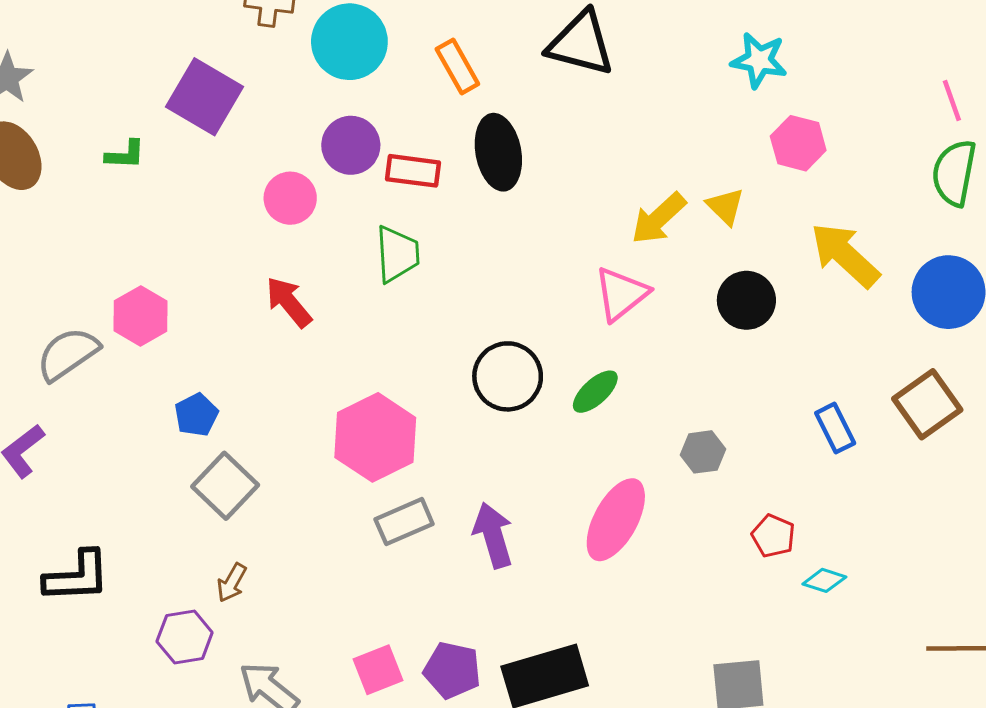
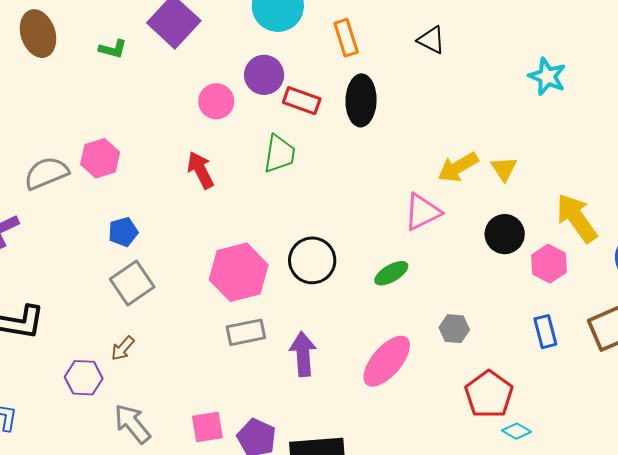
black triangle: (581, 43) -> (431, 40), size x0.6
pink hexagon: (798, 143) -> (549, 264), moved
black circle: (508, 376) -> (312, 260), moved
red pentagon: (773, 536) -> (489, 394), size x1.6

